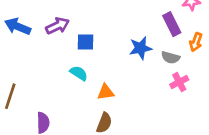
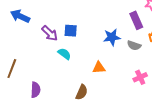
purple arrow: (58, 26) -> (50, 33), moved, turned 66
pink cross: (179, 82) -> (140, 77), moved
orange triangle: (106, 92) -> (99, 68), moved

